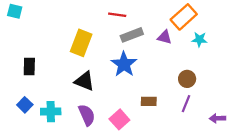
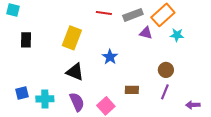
gray rectangle: (132, 35) -> (133, 15), moved
blue star: (124, 64) -> (110, 57), size x0.7
black rectangle: (29, 66) -> (26, 40), moved
blue square: (25, 105) -> (22, 93), turned 32

